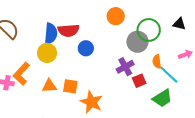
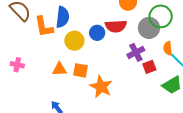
red semicircle: (69, 30) -> (116, 26), moved
yellow circle: (47, 53) -> (74, 41), moved
orange L-shape: (21, 74) -> (44, 27), moved, turned -55

